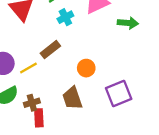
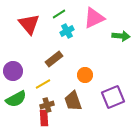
yellow line: (28, 68) -> (43, 84), moved
brown cross: (32, 103) -> (47, 105), moved

